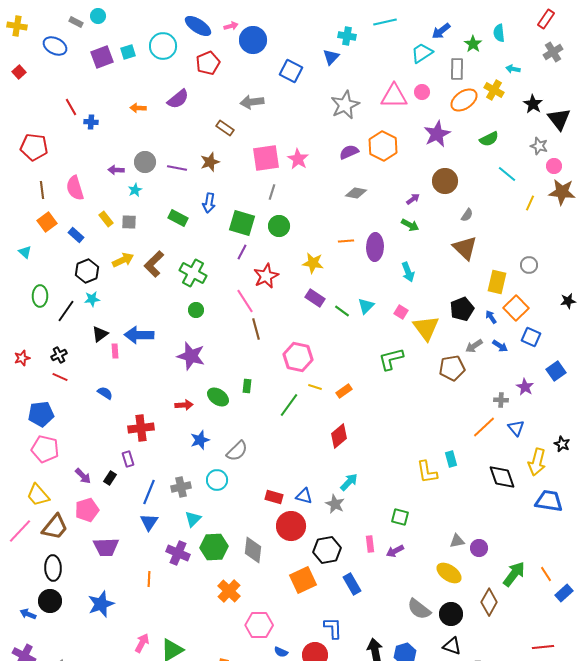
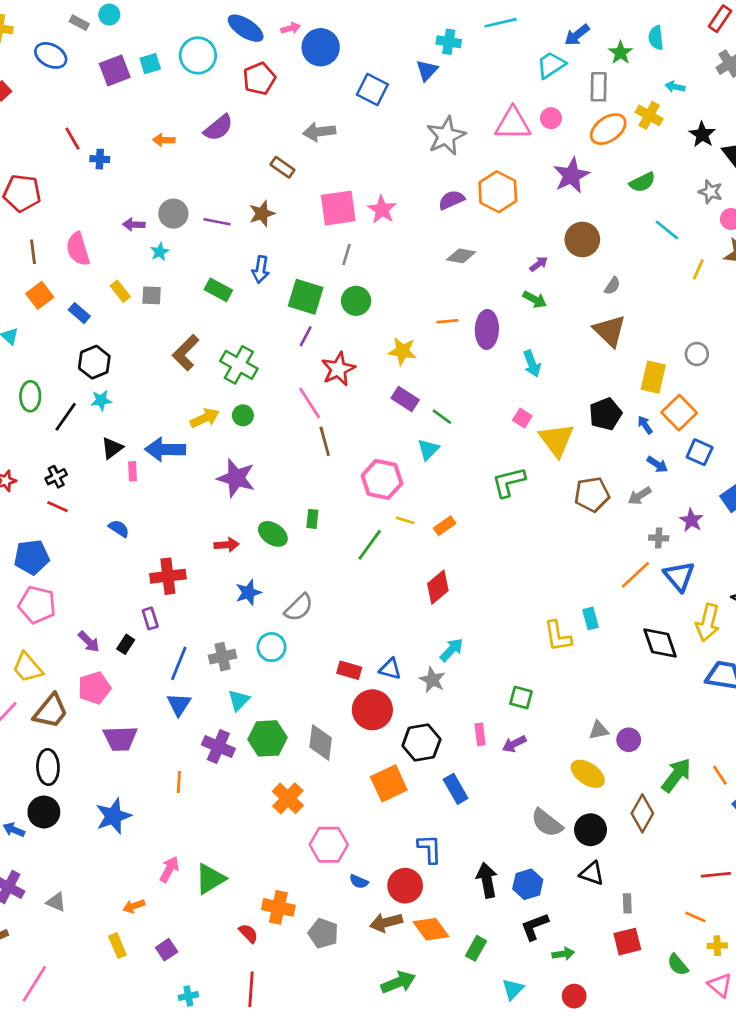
yellow arrow: (123, 260) -> (205, 418), moved
cyan triangle: (366, 306) -> (428, 449), moved
gray arrow: (474, 346) -> (640, 496), moved
blue triangle: (516, 428) -> (679, 576), size x1.4

